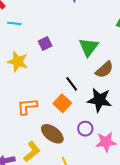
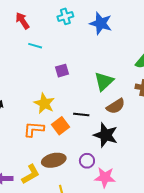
yellow star: (18, 62) -> (44, 103), moved
black line: (72, 84) -> (81, 115), turned -56
orange square: (62, 103) -> (60, 126), moved
brown ellipse: (52, 134) -> (54, 160), turned -60

